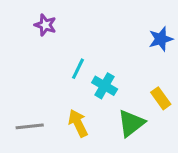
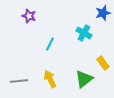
blue star: (161, 39) -> (103, 13), moved
cyan cross: (105, 86) -> (84, 33), moved

